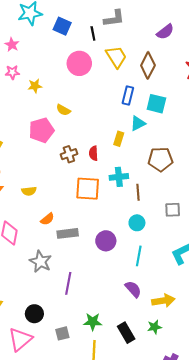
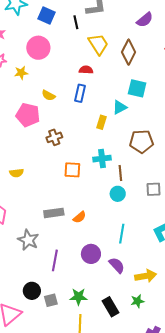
pink circle: (79, 63) -> (38, 48), moved
blue rectangle: (128, 95) -> (80, 93), moved
pink pentagon: (42, 130) -> (28, 115), turned 30
red semicircle: (93, 153) -> (86, 70), moved, turned 96
orange square: (88, 189) -> (72, 170), size x0.7
orange semicircle: (47, 219) -> (79, 217), moved
cyan circle: (137, 223) -> (118, 194), moved
purple circle: (106, 241) -> (91, 254), moved
black circle: (34, 314) -> (32, 291), moved
gray square: (62, 333) -> (51, 300), moved

